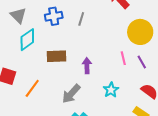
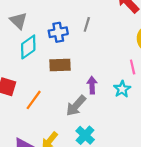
blue cross: (54, 16) -> (58, 32), moved
purple arrow: (87, 66) -> (92, 85), moved
cyan star: (111, 90) -> (122, 89), moved

